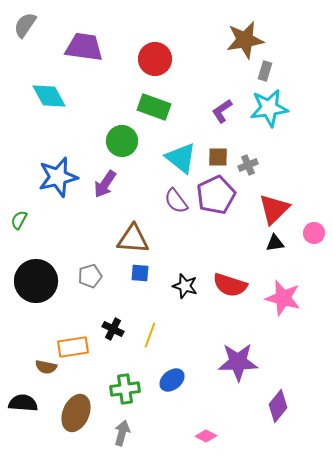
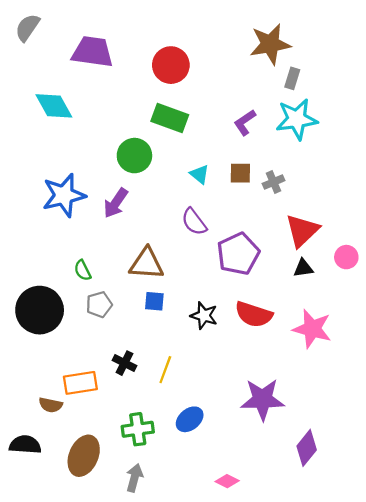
cyan triangle: (181, 158) -> (200, 174), size x0.6
purple pentagon: (216, 195) -> (238, 254), moved
green semicircle: (19, 220) -> (83, 270), moved, turned -54

